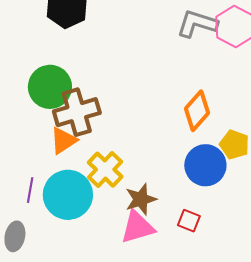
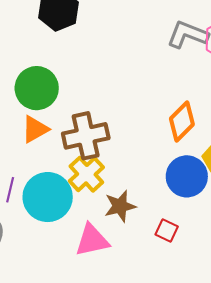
brown cross: (77, 112) -> (86, 136), moved
orange triangle: (63, 141) -> (35, 129), moved
pink triangle: (137, 227) -> (92, 240), moved

